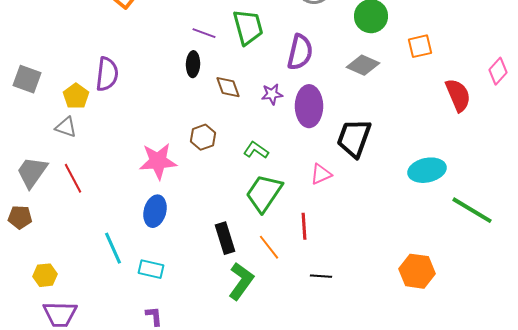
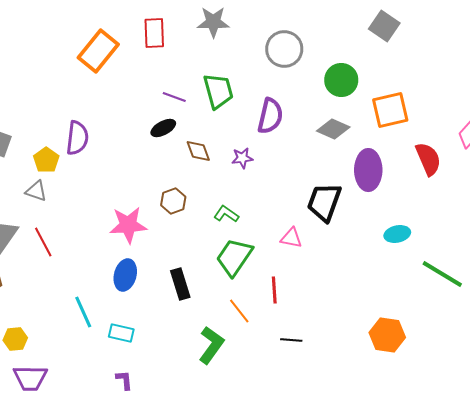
orange square: (420, 46) -> (390, 110), size x1.5
black ellipse: (193, 64) -> (163, 128), turned 60
purple ellipse: (309, 106) -> (368, 170), moved
cyan ellipse: (427, 170) -> (397, 234), size x0.7
pink triangle: (321, 174) -> (291, 238), turned 35
black rectangle: (225, 238) -> (180, 284), moved

